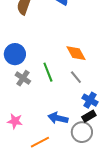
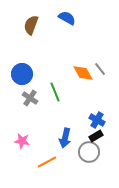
gray line: (76, 77) -> (100, 69), moved
blue arrow: (58, 118) -> (65, 138), turned -90

